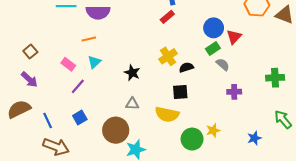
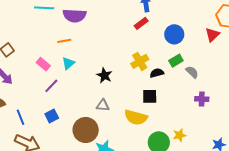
blue circle: (214, 28) -> (174, 34), moved
red triangle: (234, 37) -> (212, 35), moved
green rectangle: (213, 49) -> (176, 61), moved

